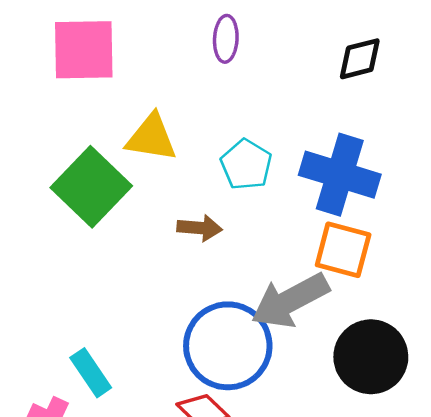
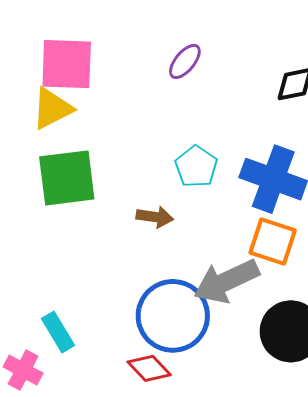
purple ellipse: (226, 39) -> (185, 61), turned 33
yellow triangle: (151, 138) -> (52, 109), moved, turned -39
green square: (91, 187) -> (67, 178), turned 36

